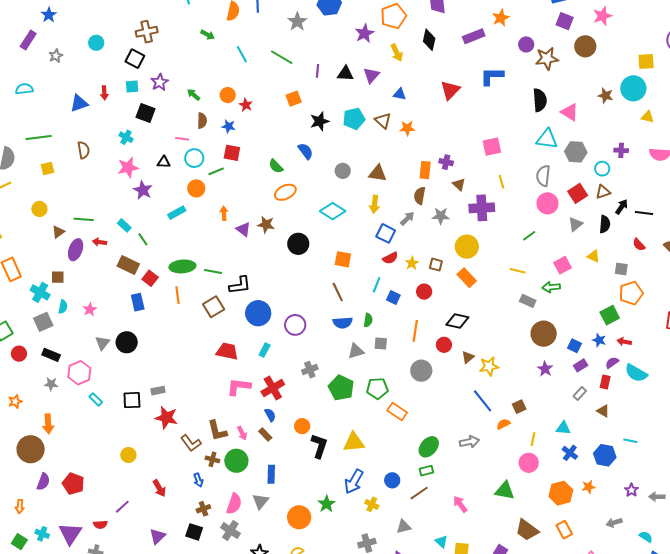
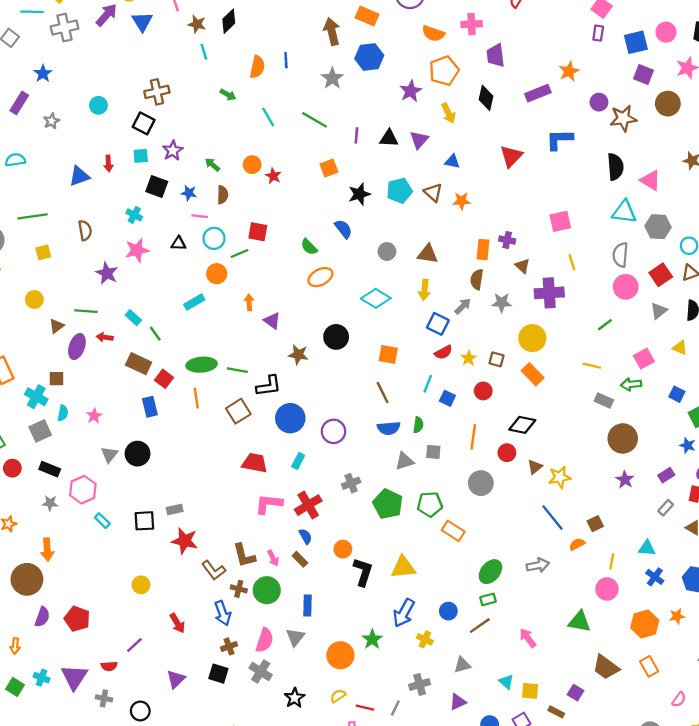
blue star: (229, 126) -> (189, 193), moved
purple star: (143, 190) -> (107, 273), moved
brown star: (266, 225) -> (298, 355), moved
blue square: (574, 346) -> (677, 394), moved
blue arrow: (198, 480) -> (223, 613), size x1.5

